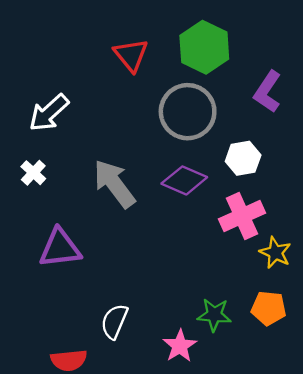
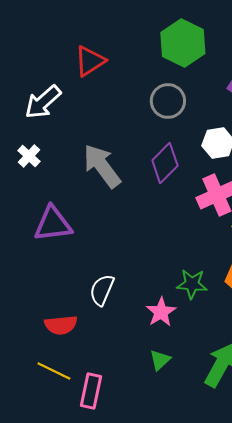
red triangle: (131, 55) -> (90, 61), moved, turned 36
gray circle: (188, 112) -> (168, 101), size x0.7
purple diamond: (184, 180) -> (165, 163), turned -69

